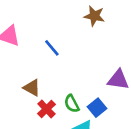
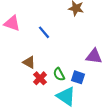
blue square: (97, 108) -> (78, 77), turned -32

